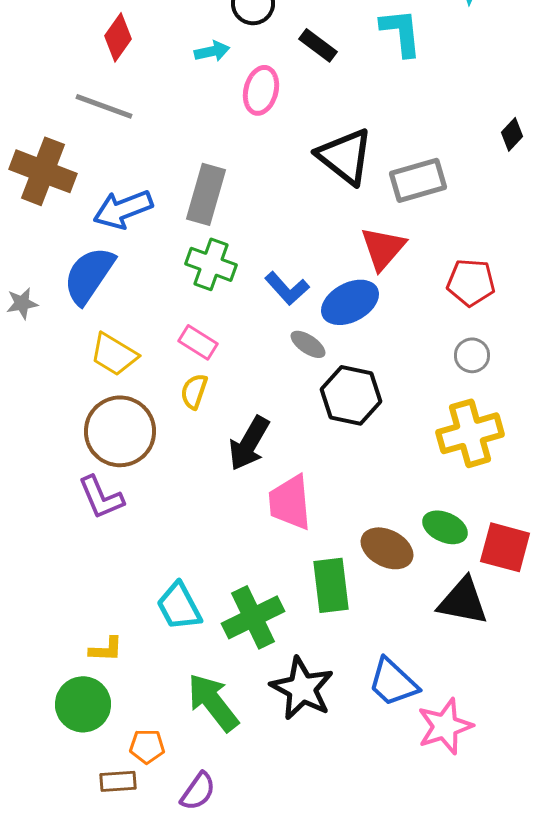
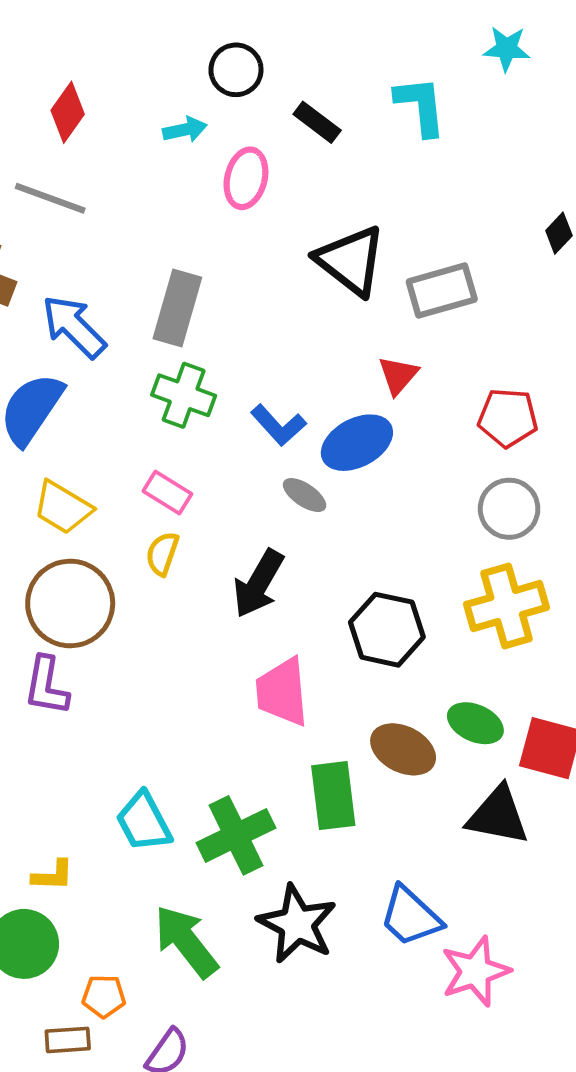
blue arrow: (123, 209) -> (74, 327), turned 66
red triangle: (383, 248) -> (398, 375), size x0.7
gray circle: (472, 355) -> (509, 509), size x1.4
black hexagon: (351, 395) -> (387, 630), moved
black arrow: (249, 443) -> (258, 584), moved
purple L-shape: (101, 497) -> (46, 686), turned 33

